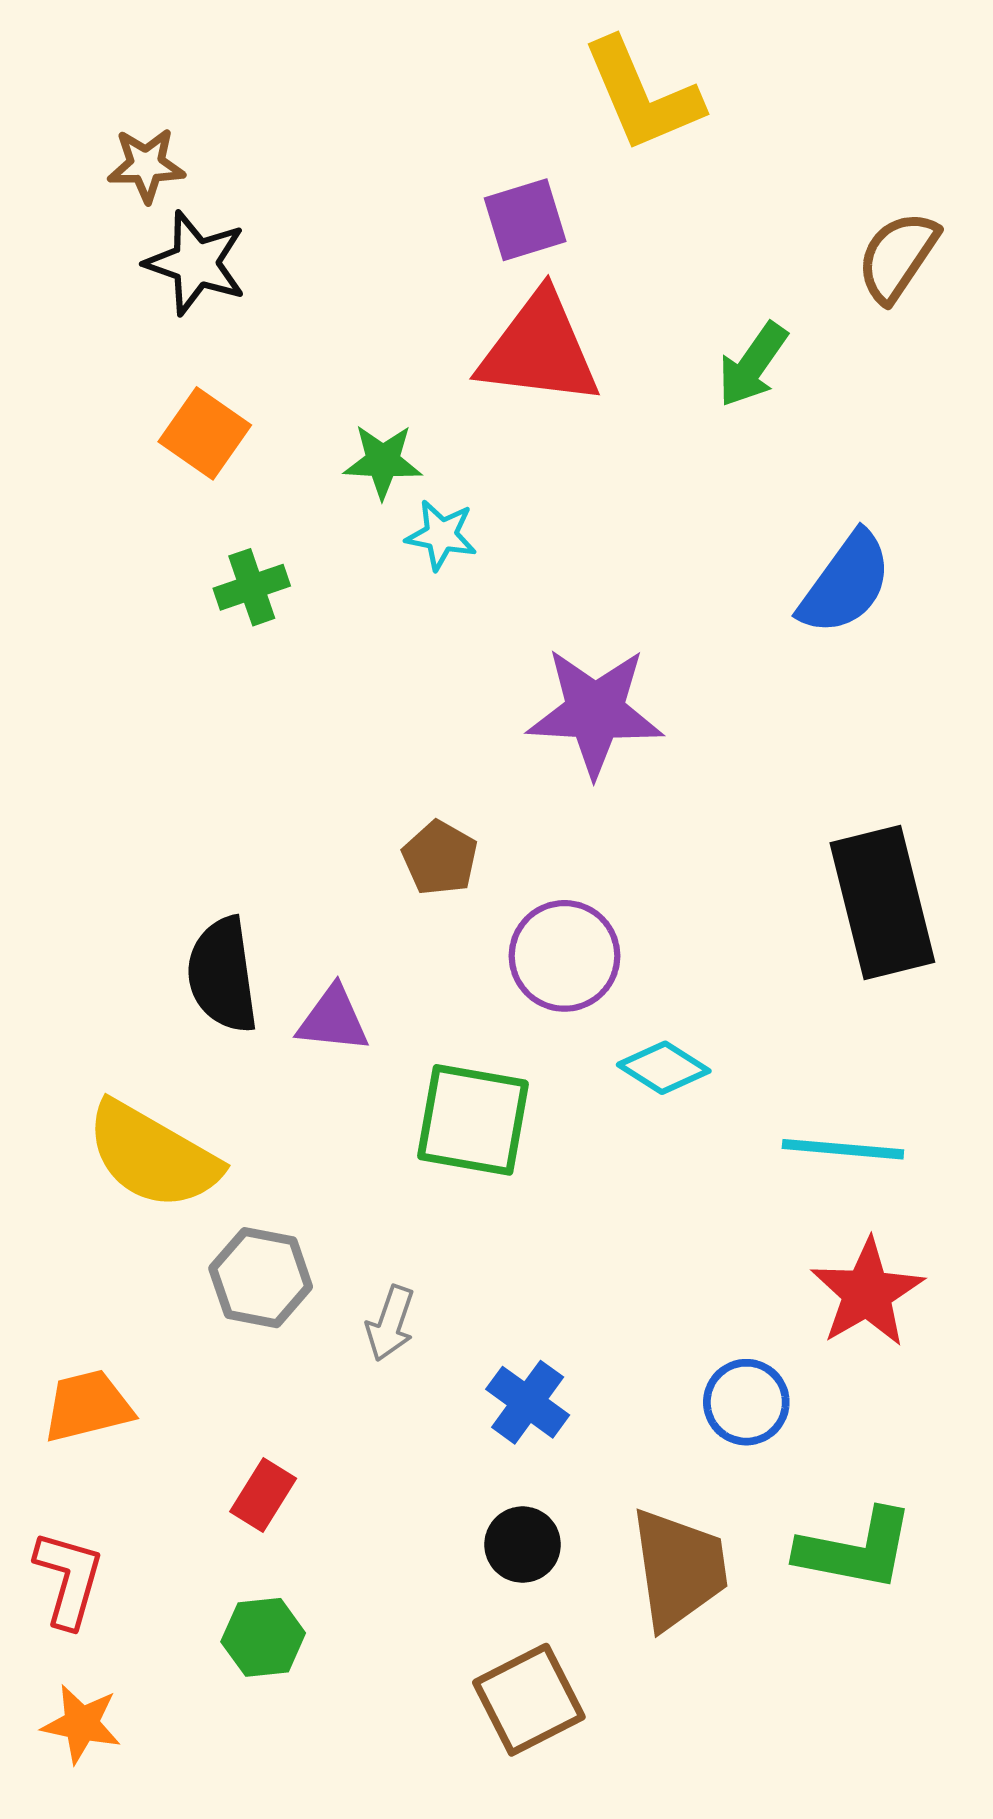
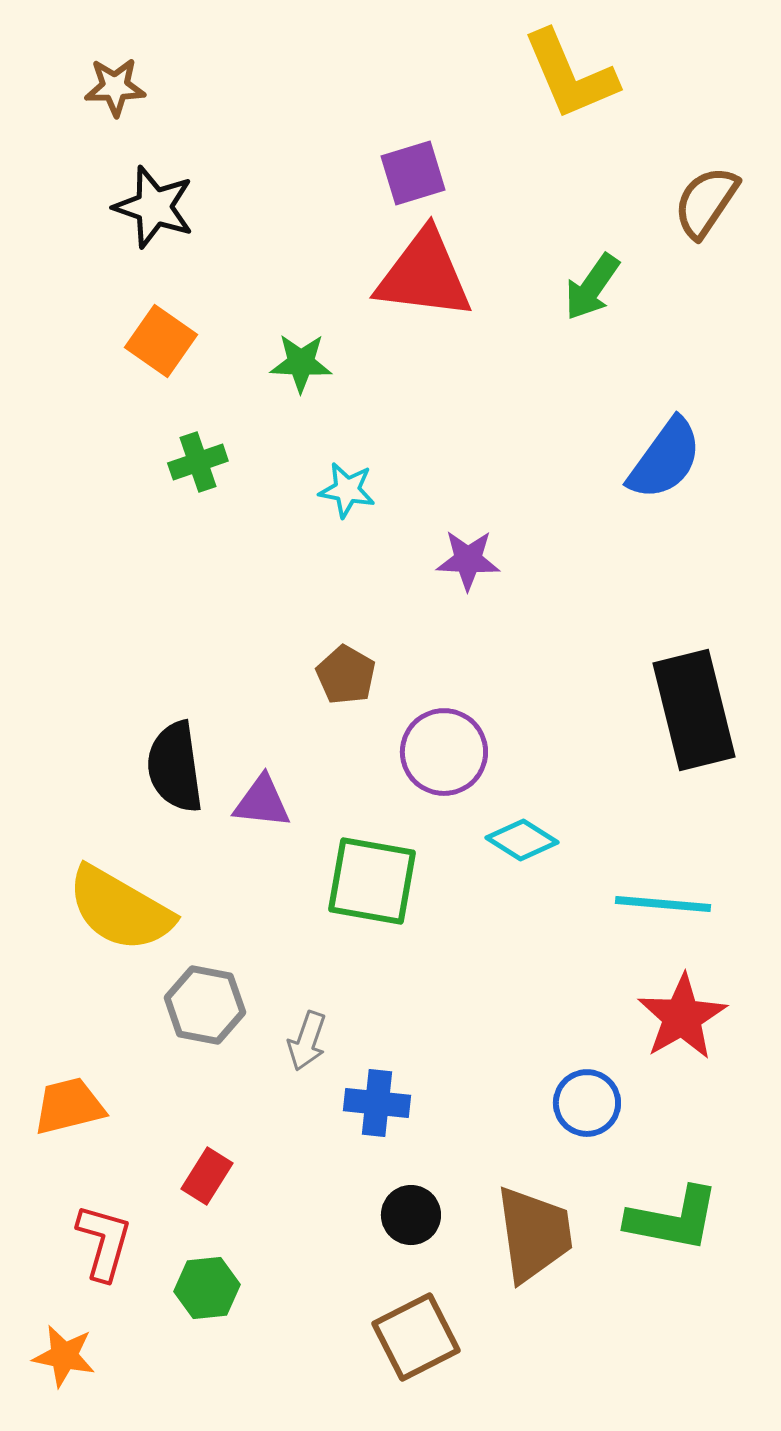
yellow L-shape: (642, 95) -> (570, 75), moved
brown star: (146, 165) -> (115, 87), moved
cyan star: (441, 535) -> (347, 490), moved
purple star: (595, 712) -> (468, 560), size x0.6
blue cross: (528, 1402) -> (377, 1103), moved, turned -30
red L-shape: (69, 1579) -> (104, 1242), moved

